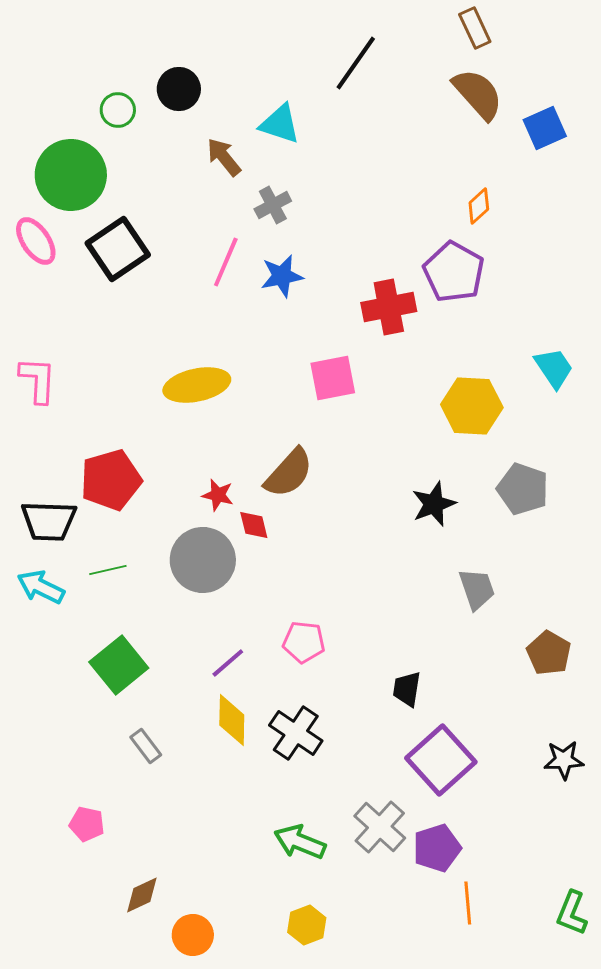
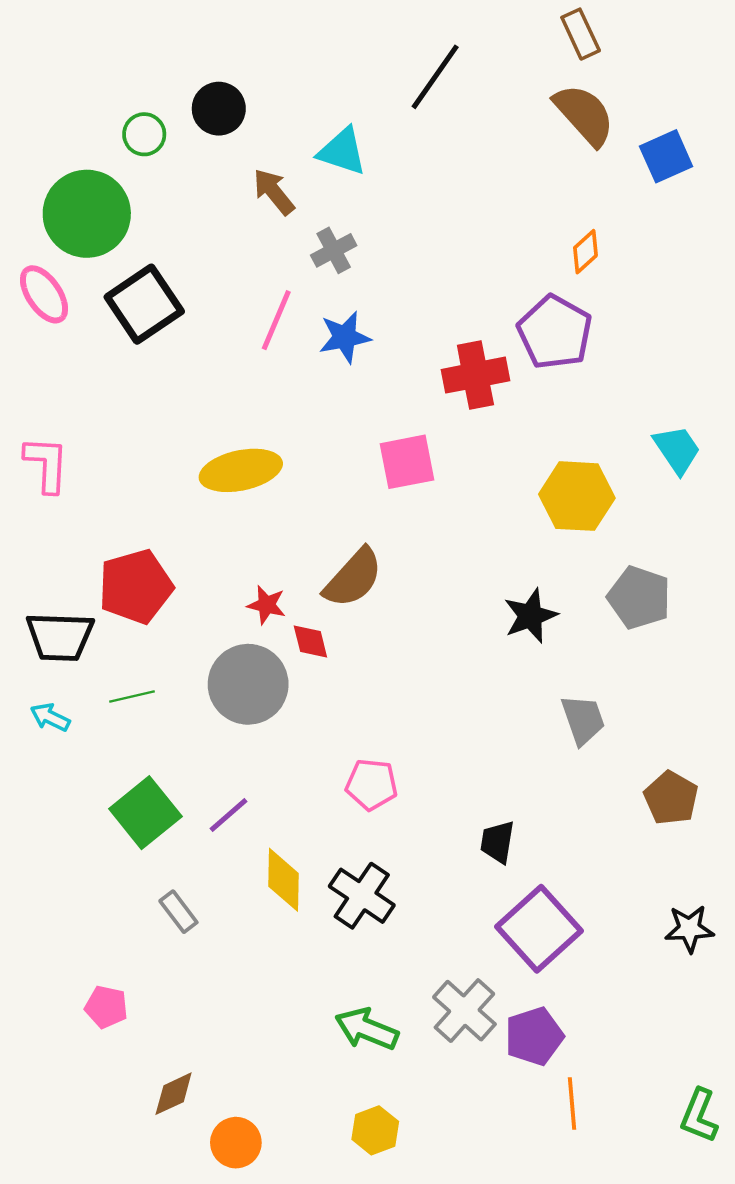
cyan arrow: (41, 587) -> (50, 717), size x0.7
purple line: (228, 663) -> (229, 815), moved

